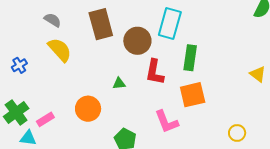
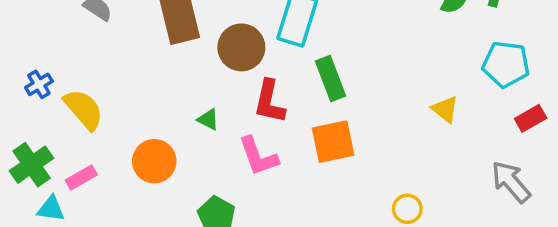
yellow semicircle: (60, 50) -> (84, 109), moved
green rectangle: (190, 58) -> (330, 79), turned -30
green triangle: (119, 83) -> (208, 120), turned 32
pink L-shape: (167, 122) -> (258, 156), moved

